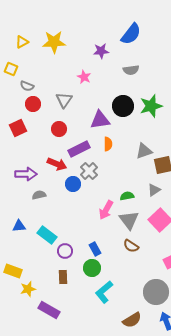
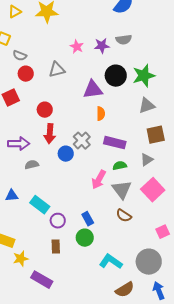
purple star: (101, 51) -> (102, 46), moved
gray triangle: (64, 100) -> (57, 70), turned 42
red circle: (59, 129) -> (45, 110), moved
purple rectangle: (79, 149) -> (115, 143), moved, turned 40
gray triangle: (144, 151) -> (147, 106), moved
red arrow: (57, 164) -> (50, 134), turned 72
cyan L-shape: (104, 292) -> (111, 262), moved, turned 75

